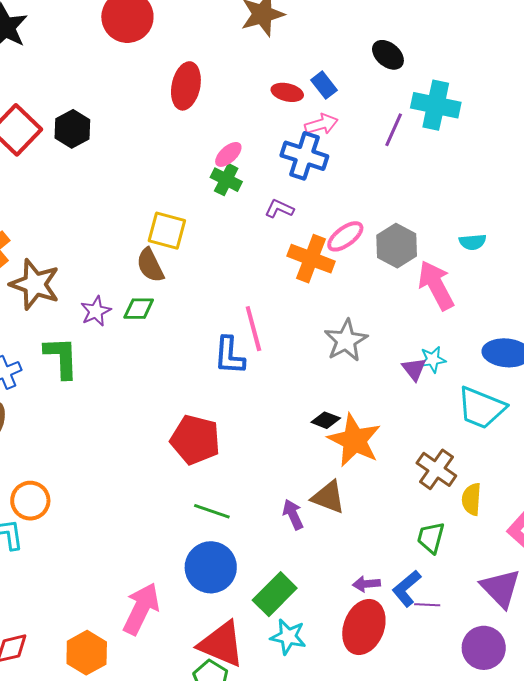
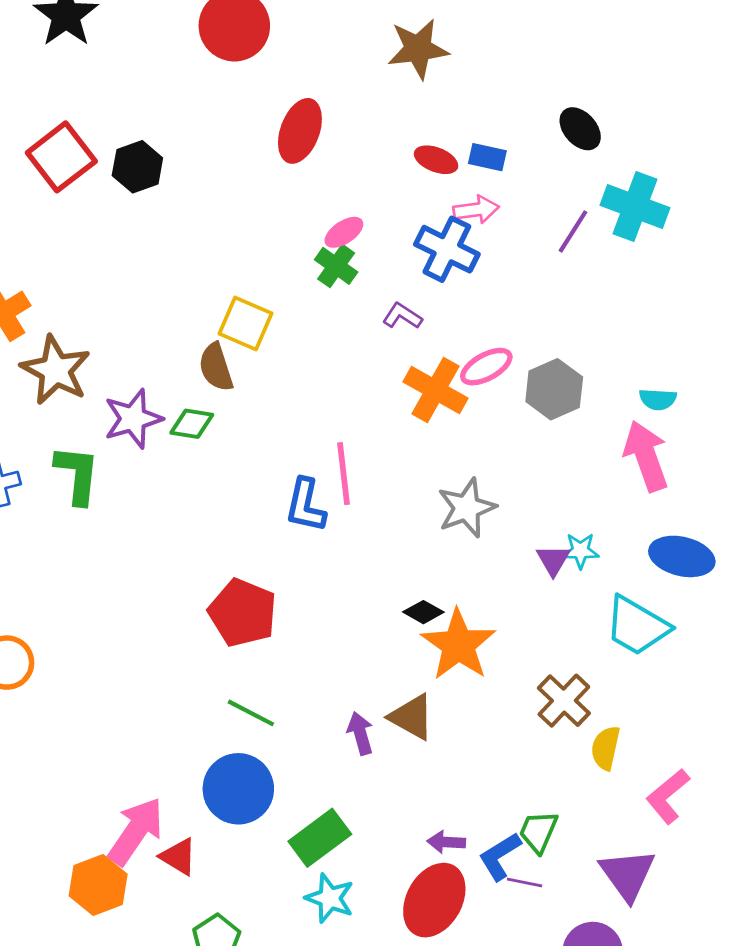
blue rectangle: (324, 85) -> (487, 157), turned -48
pink arrow: (436, 285) -> (646, 456), moved
purple star: (96, 311) -> (133, 419), size x1.4
green trapezoid: (431, 538) -> (538, 832), moved
red triangle: (221, 644) -> (178, 857), moved, size x0.6
orange hexagon: (87, 653) -> (98, 885), moved

